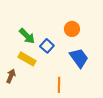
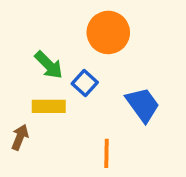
orange circle: (72, 29) -> (108, 32), moved, size x1.5
yellow rectangle: (27, 59) -> (49, 106), turned -30

